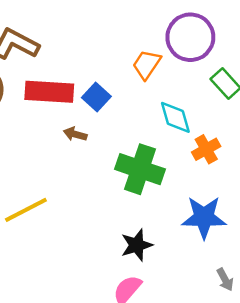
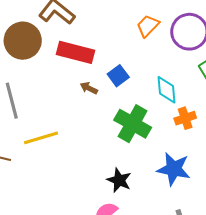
orange trapezoid: (147, 64) -> (148, 26), moved
blue square: (96, 97) -> (118, 76), moved
black star: (137, 245) -> (119, 180), turned 30

